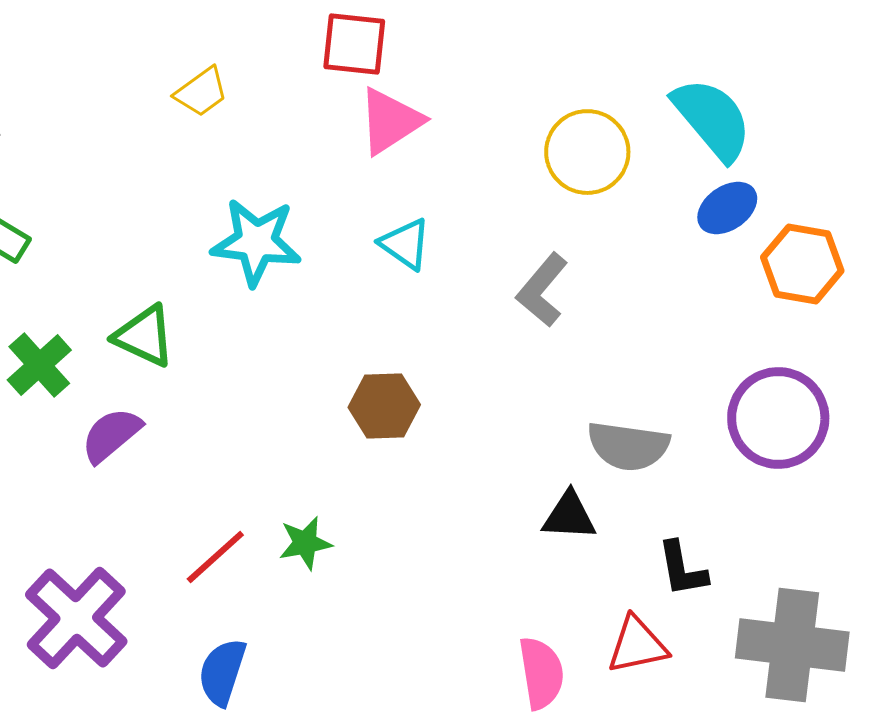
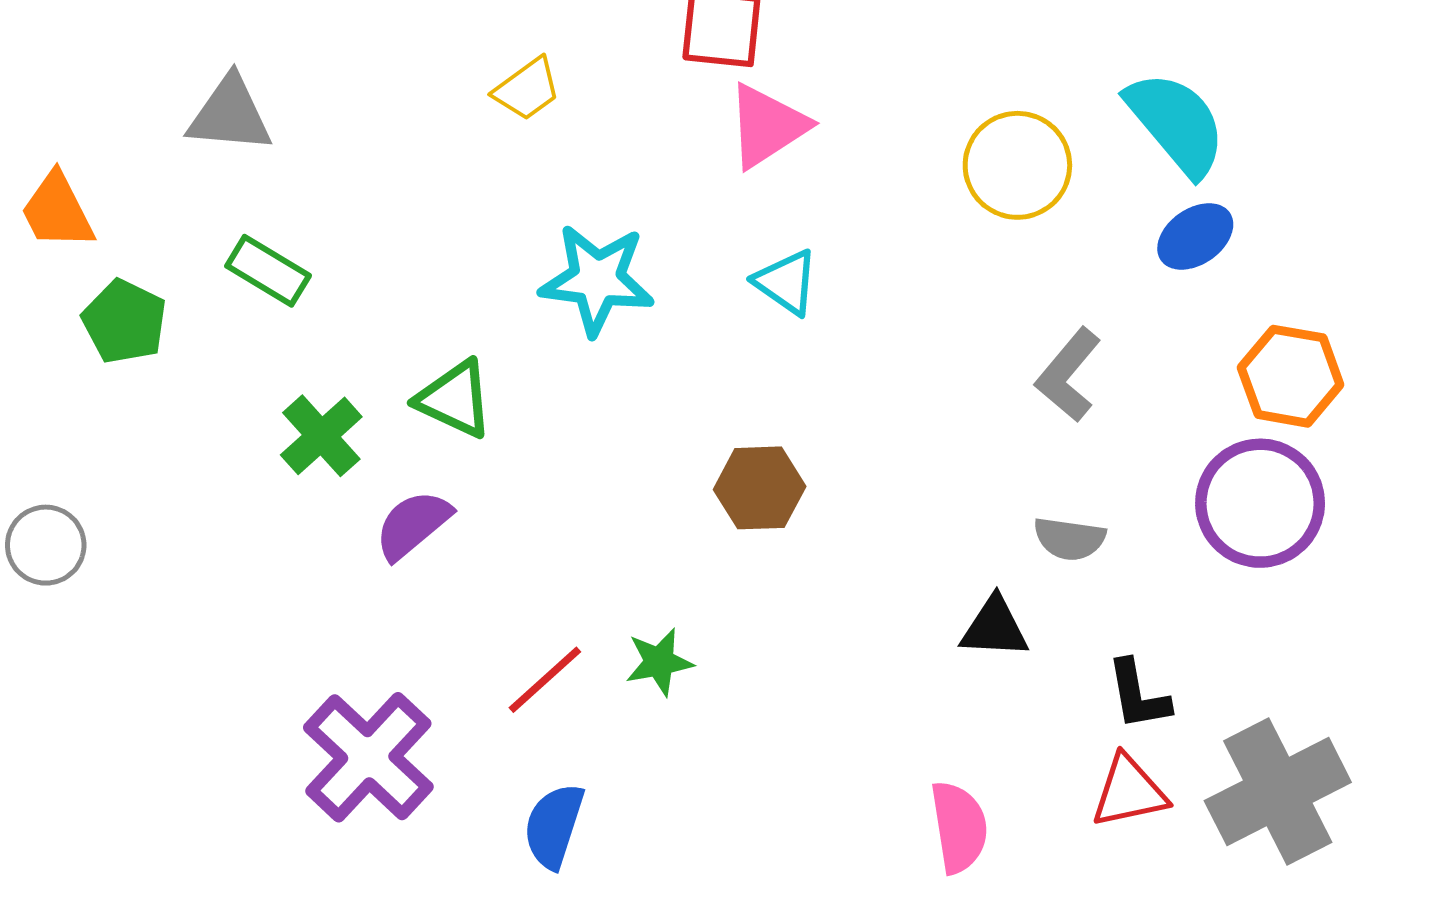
orange hexagon: (802, 264) -> (1291, 376), moved
gray L-shape: (542, 290) -> (1068, 375), moved
gray semicircle: (628, 446) -> (1070, 539), size x0.7
red triangle: (637, 645) -> (1129, 792), moved
gray cross: (792, 645) -> (1278, 792), turned -34

